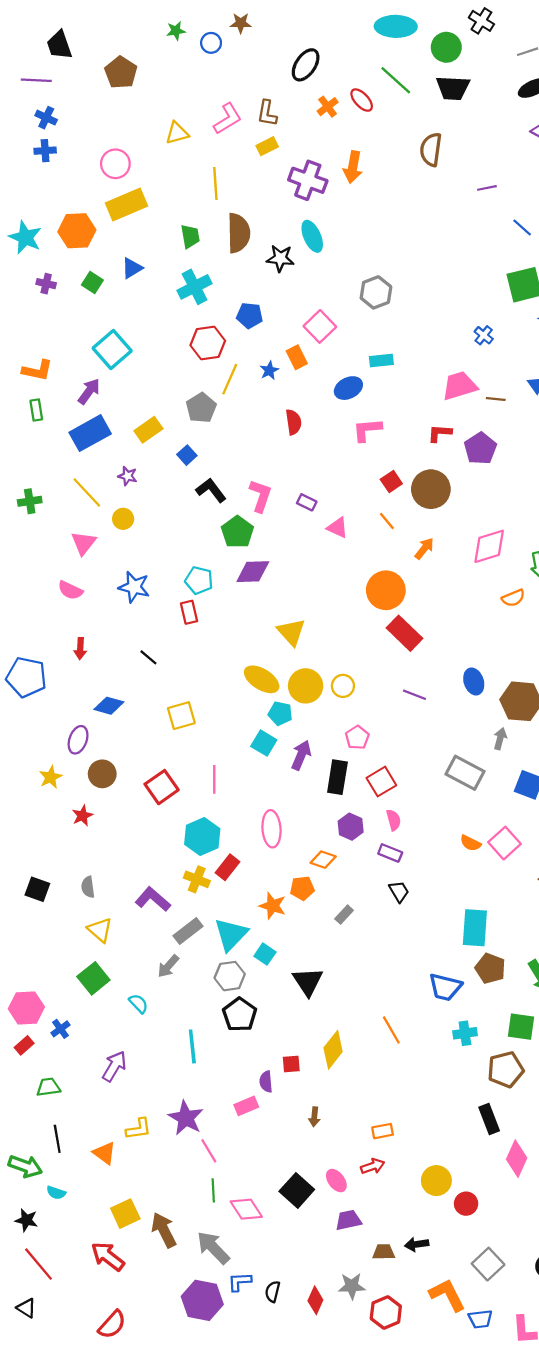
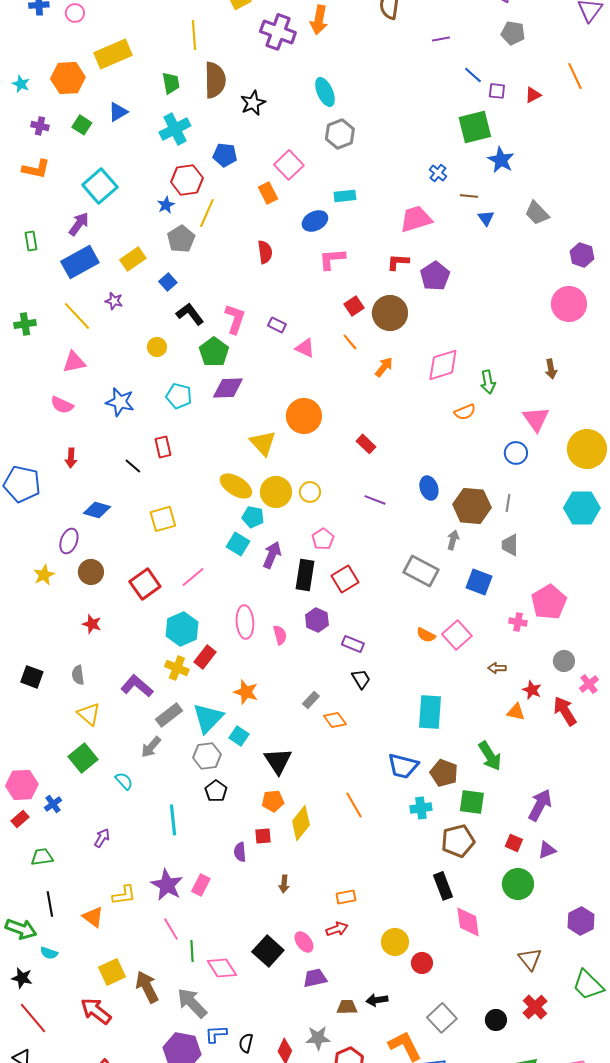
pink circle: (115, 164) -> (75, 13), moved, size x0.7
cyan ellipse: (312, 236) -> (325, 92), moved
cyan star: (25, 237) -> (21, 84), size x0.6
black star: (280, 258) -> (253, 103), turned -30
orange L-shape: (37, 370) -> (36, 169), moved
blue star: (269, 370) -> (166, 205), moved
brown line: (496, 399) -> (469, 196), moved
yellow circle: (123, 519) -> (157, 347), moved
pink triangle: (84, 543) -> (74, 362), turned 40
orange circle: (386, 590) -> (304, 416), moved
red rectangle: (189, 612) -> (163, 447), moved
red rectangle: (405, 633) -> (366, 444), size x0.6
pink line: (214, 779) -> (193, 577), turned 50
red star: (82, 816) -> (92, 624), moved, turned -30
pink semicircle: (394, 820) -> (280, 635), moved
orange diamond: (323, 860) -> (335, 720), moved, turned 35
orange pentagon: (302, 888) -> (273, 801), moved
brown pentagon: (490, 968) -> (444, 773), moved
black pentagon: (240, 1015) -> (216, 791), size x0.7
purple arrow: (114, 1066) -> (102, 838), size x0.7
pink rectangle: (246, 1106) -> (201, 885), moved, turned -40
pink line: (209, 1151) -> (171, 929), moved
pink diamond: (517, 1159) -> (468, 922), turned -32

